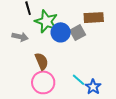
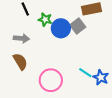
green star: (46, 21) -> (45, 19), size x0.6
brown semicircle: (42, 61) -> (20, 62), moved

